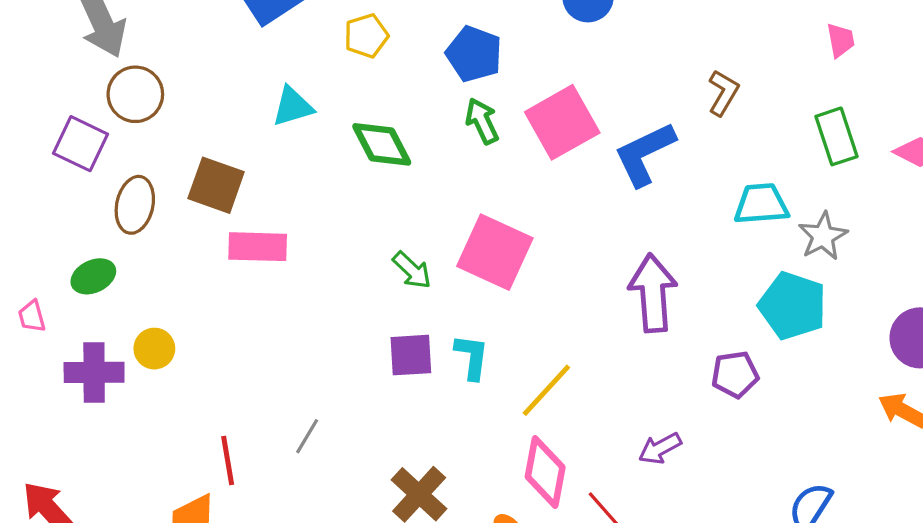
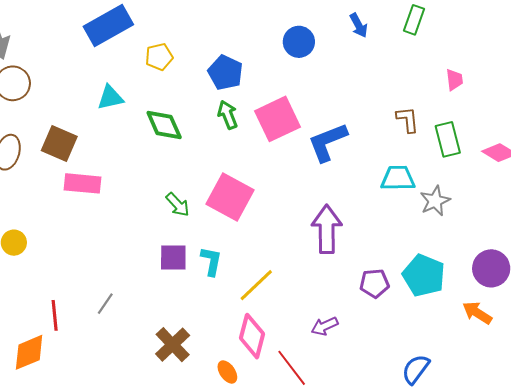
brown L-shape: (723, 93) -> (408, 120), moved, turned -40
cyan pentagon: (793, 306) -> (424, 275), moved

